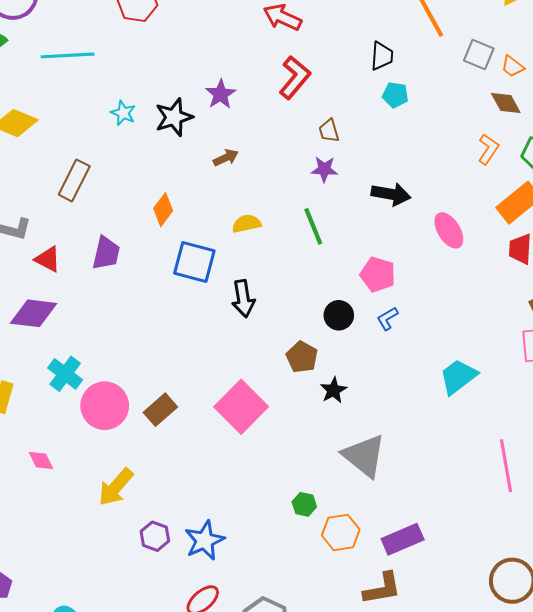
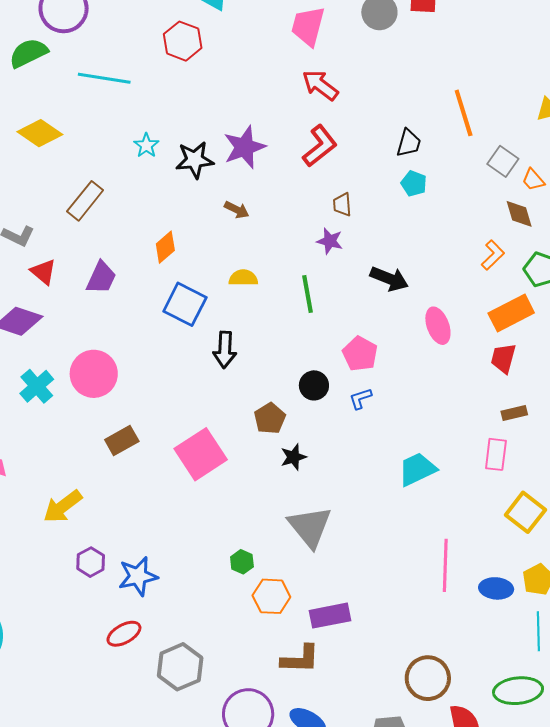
purple star: (221, 94) -> (245, 147), size x1.4
brown arrow: (226, 158) -> (237, 210), turned 40
pink circle: (105, 406) -> (94, 374), moved

